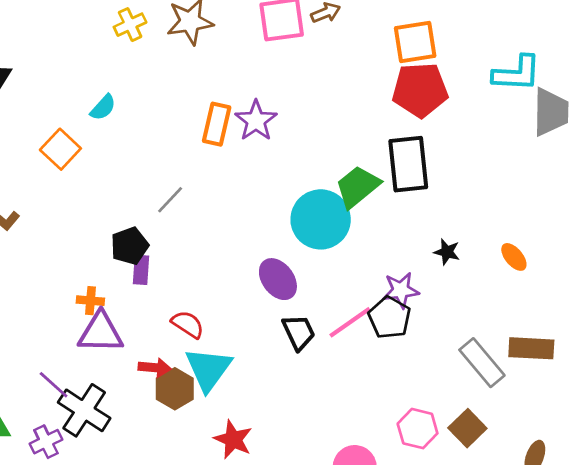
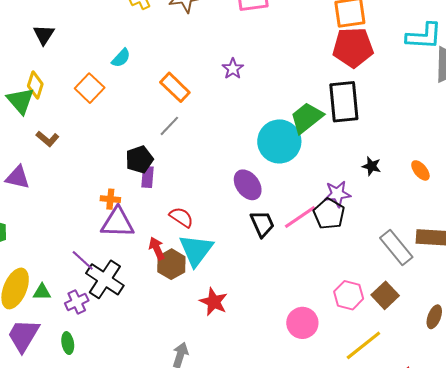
purple star: (256, 121) -> (233, 69), size x0.7
orange rectangle: (217, 124) -> (175, 87), moved, turned -60
red arrow: (155, 368) -> (157, 249), turned -120

